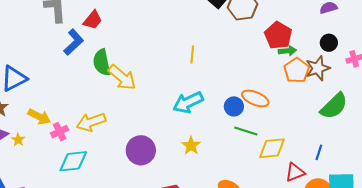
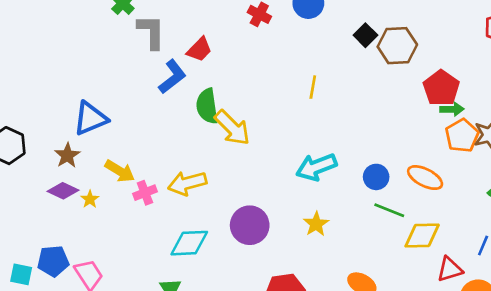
yellow line: (192, 55) -> (313, 87), moved
orange ellipse: (255, 98) -> (425, 178), moved
cyan diamond: (73, 161) -> (189, 243), moved

